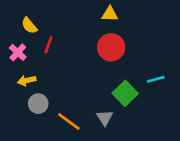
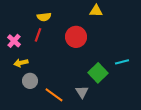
yellow triangle: (110, 14) -> (96, 11), moved
yellow semicircle: (29, 26) -> (44, 17), moved, turned -56
red circle: (111, 47) -> (76, 37), moved

